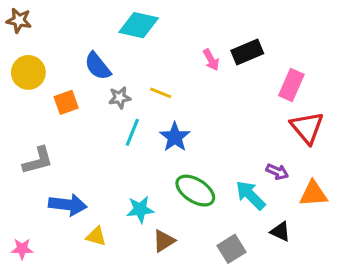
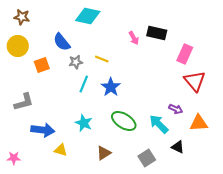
brown star: (19, 20) -> (22, 17), moved
black rectangle: (247, 52) -> (157, 33), turned 36
cyan star: (140, 209) -> (84, 123), moved, turned 30

